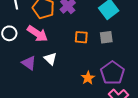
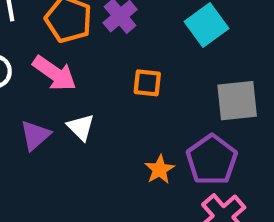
gray square: (106, 37) -> (237, 101), moved, size x1.5
purple triangle: (29, 63) -> (35, 135), turned 42

